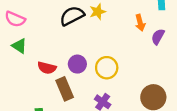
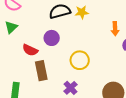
green triangle: (19, 46) -> (11, 27), turned 32
purple circle: (77, 64) -> (52, 38), moved

